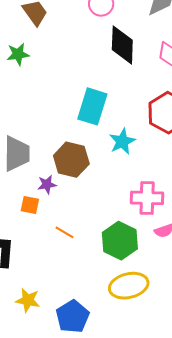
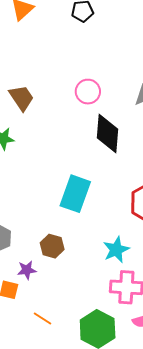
cyan star: (122, 141) -> (116, 250), moved
brown hexagon: (71, 160) -> (52, 246), size x0.7

